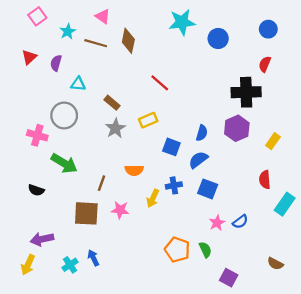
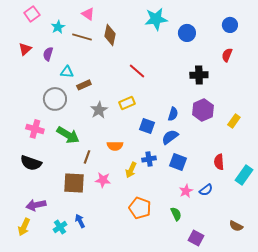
black cross: (246, 92) -> (199, 75), moved, size x0.7
brown rectangle: (112, 103) -> (84, 85), moved, turned -64
pink cross: (37, 135) -> (35, 129), moved
green arrow: (64, 163) -> (68, 135), moved
red semicircle: (265, 180) -> (219, 162), moved
black semicircle: (36, 190) -> (31, 163), size x1.5
orange pentagon: (177, 250) -> (140, 208), moved

